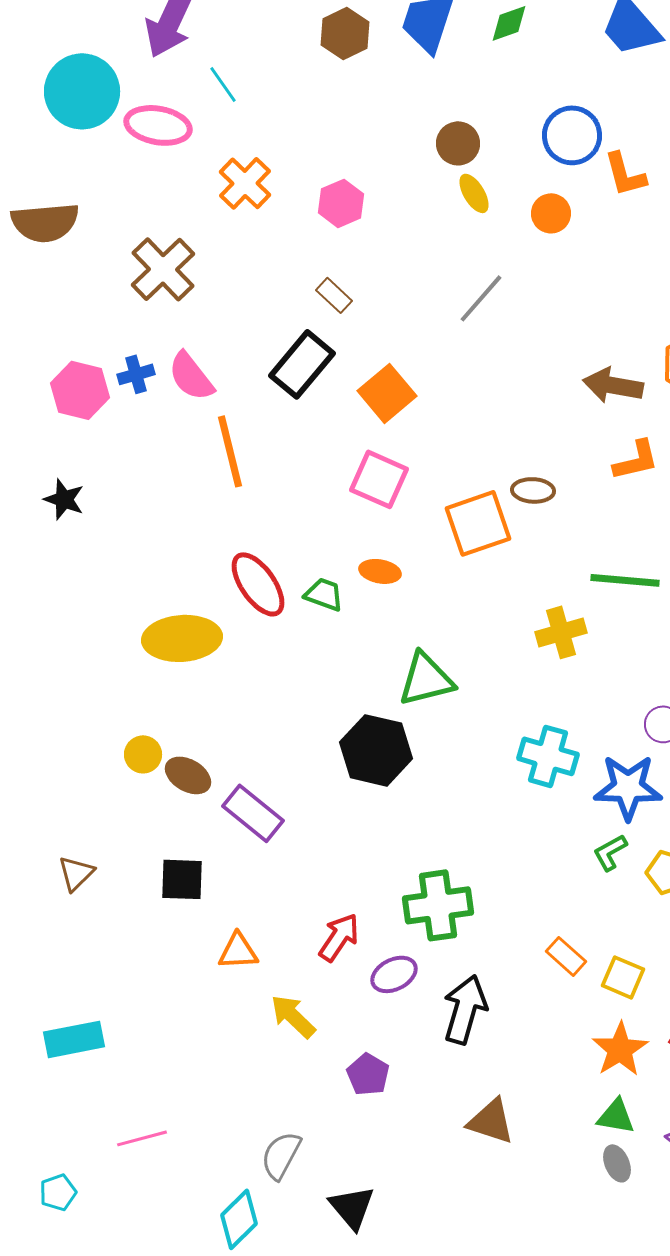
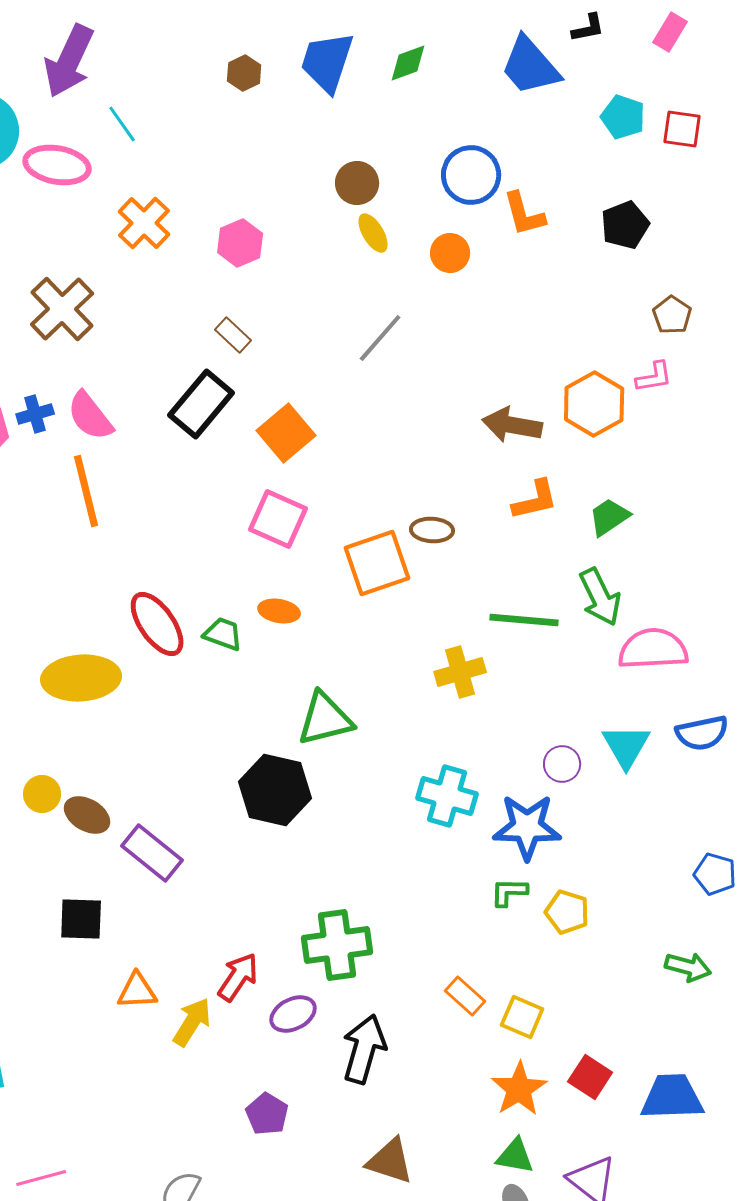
brown hexagon: (345, 33) -> (244, 73), size x0.7
orange line: (230, 451) -> (86, 491), moved
green L-shape: (610, 852) -> (509, 892), turned 30
yellow arrow: (293, 1016) -> (192, 1022), moved, turned 78

